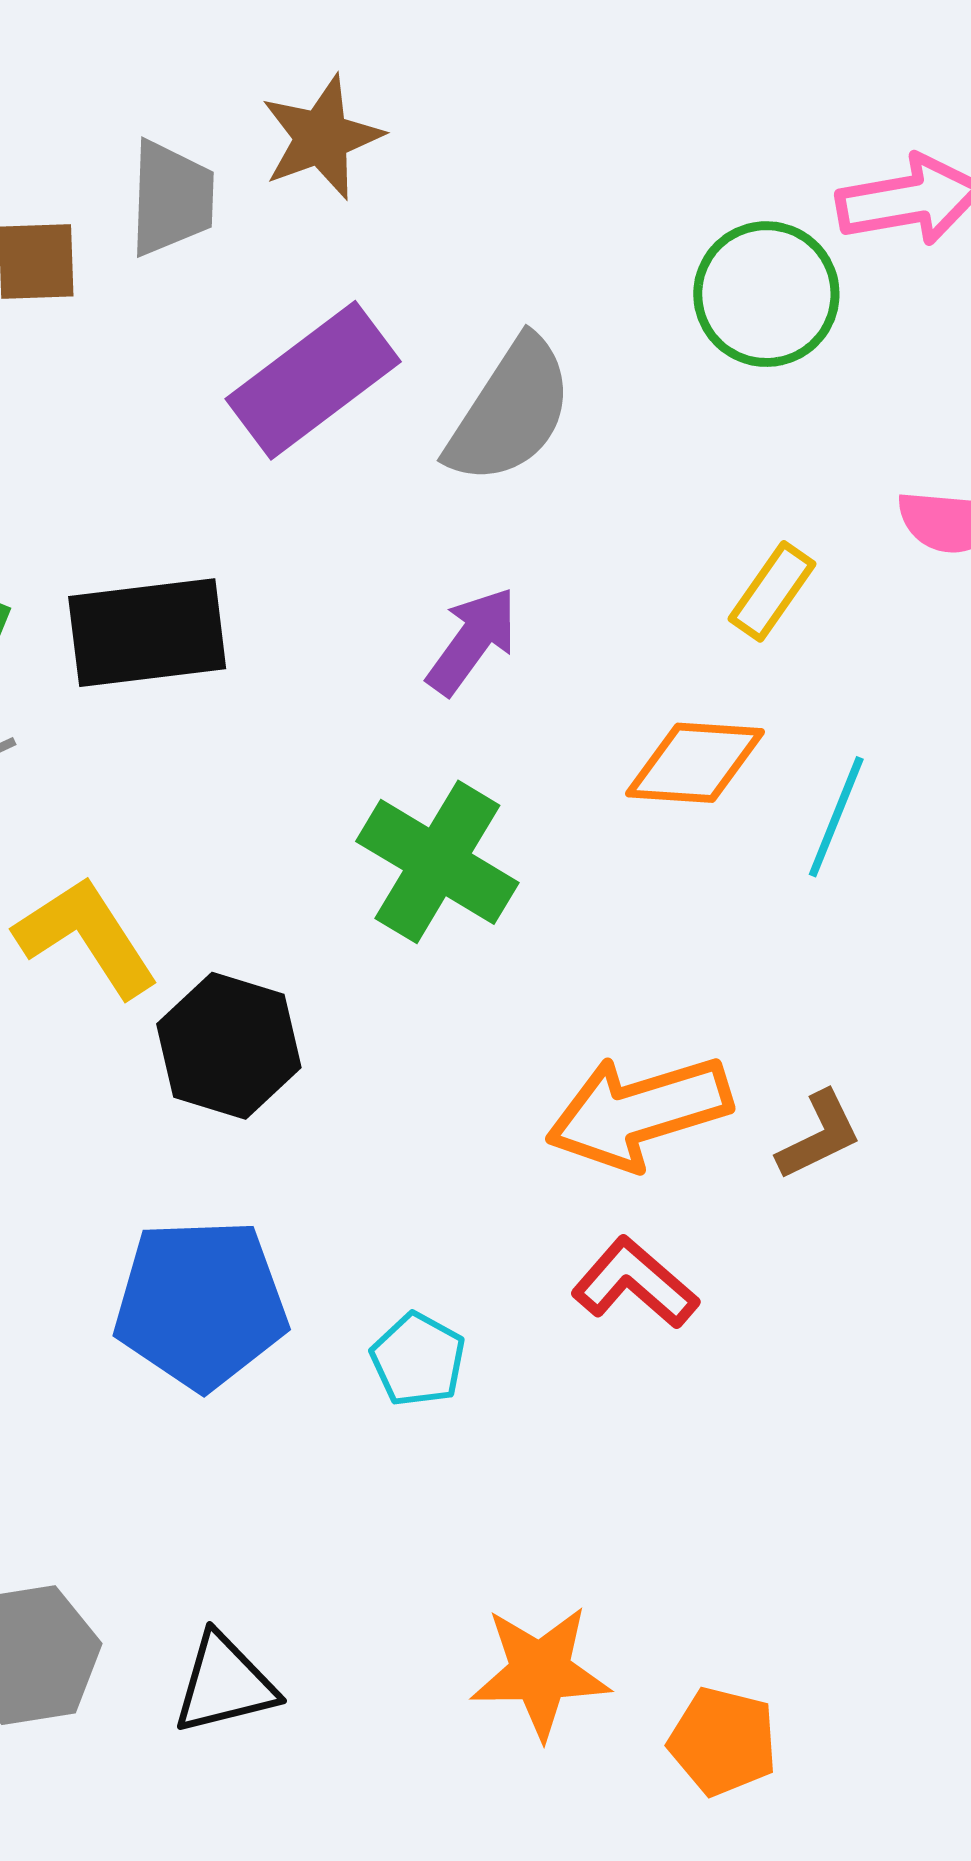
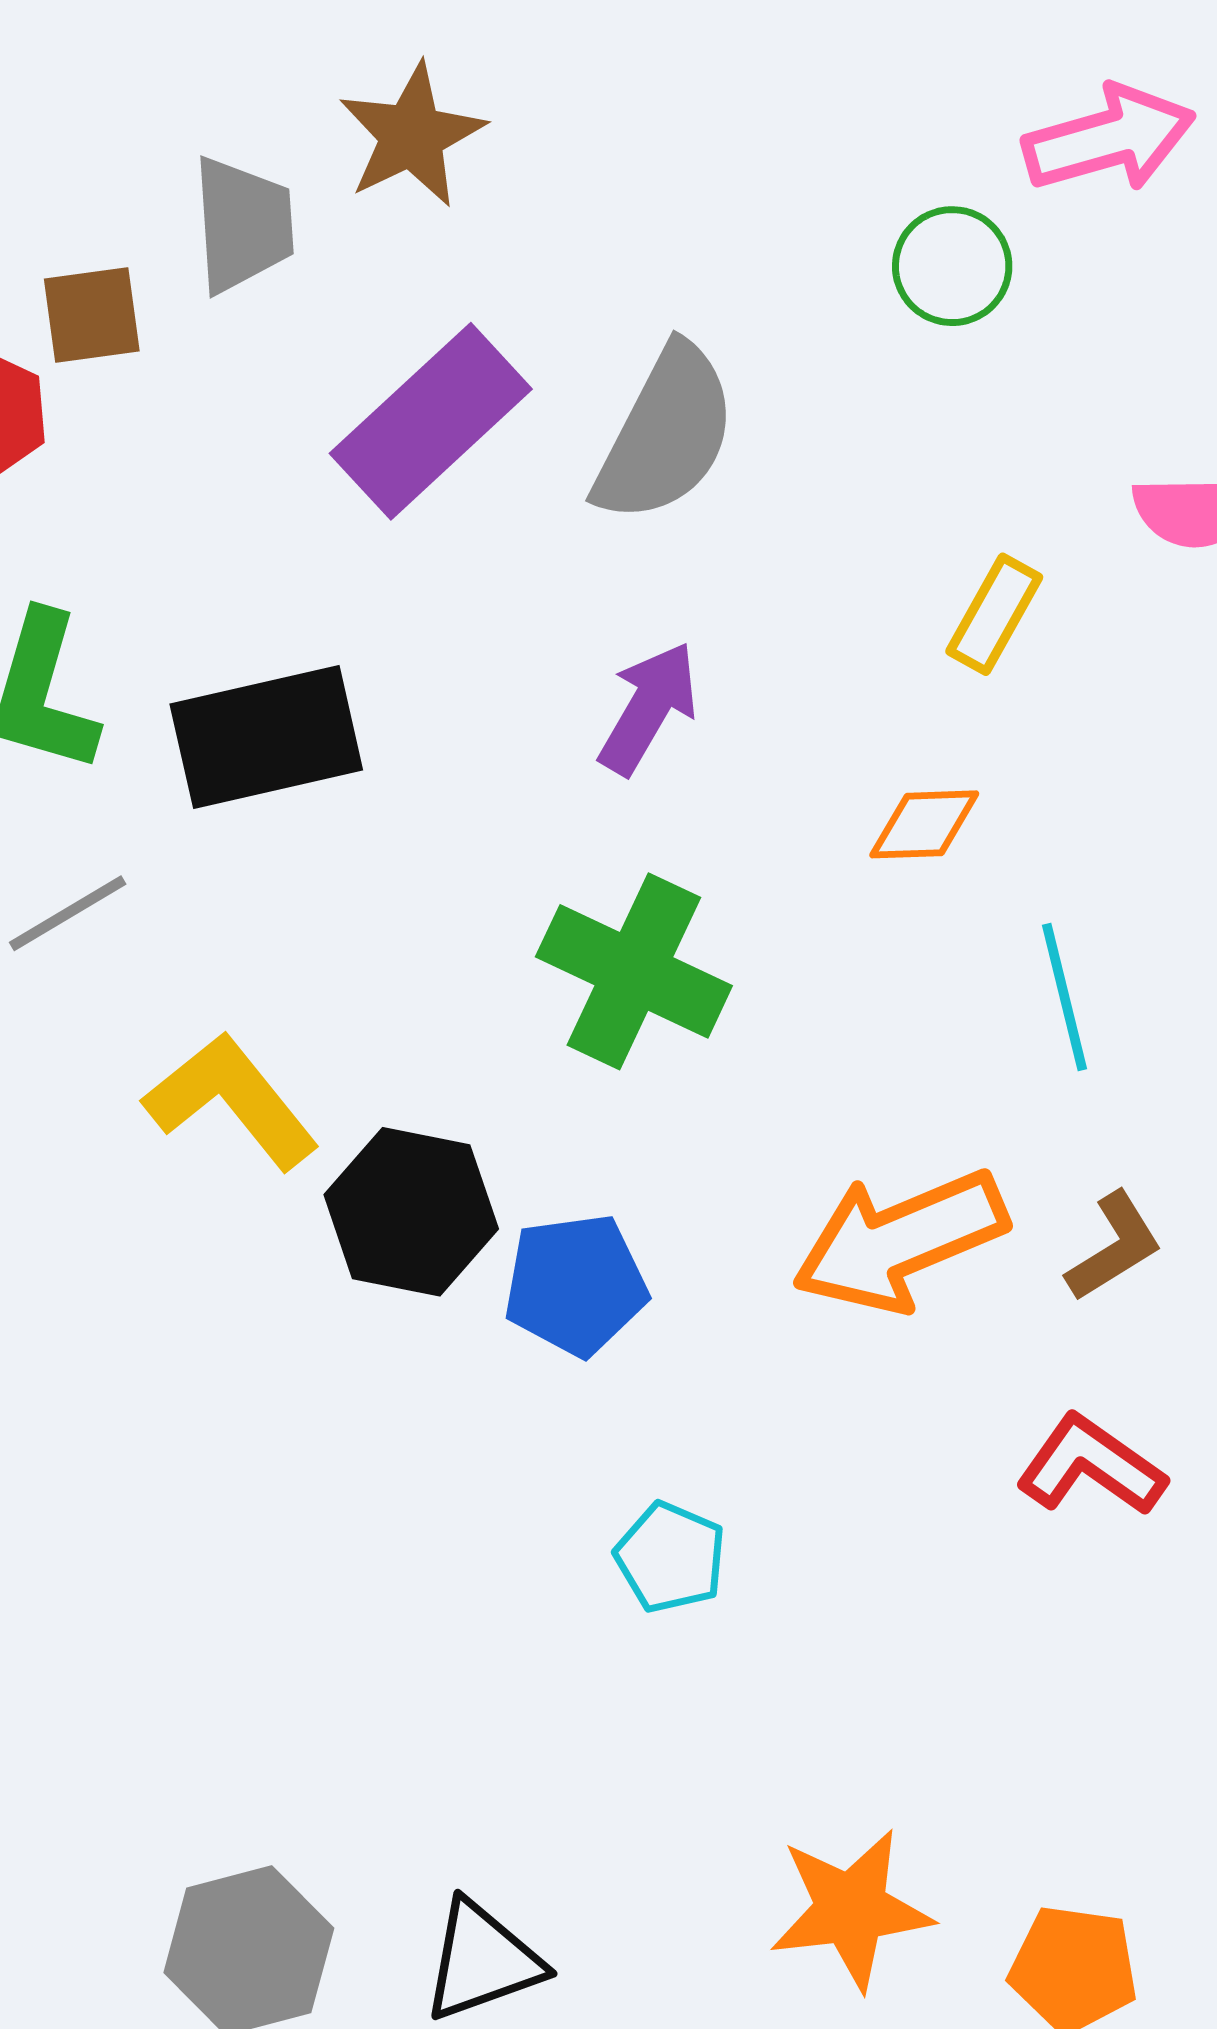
green circle: (766, 294) -> (952, 266), size x0.7
orange diamond: (695, 763) -> (924, 824), size x0.7
cyan line: (836, 817) -> (1065, 997), moved, turned -30
red L-shape: (635, 1283) -> (1091, 1466), moved
blue pentagon: (201, 1304) -> (576, 1285), moved, size x0.7

